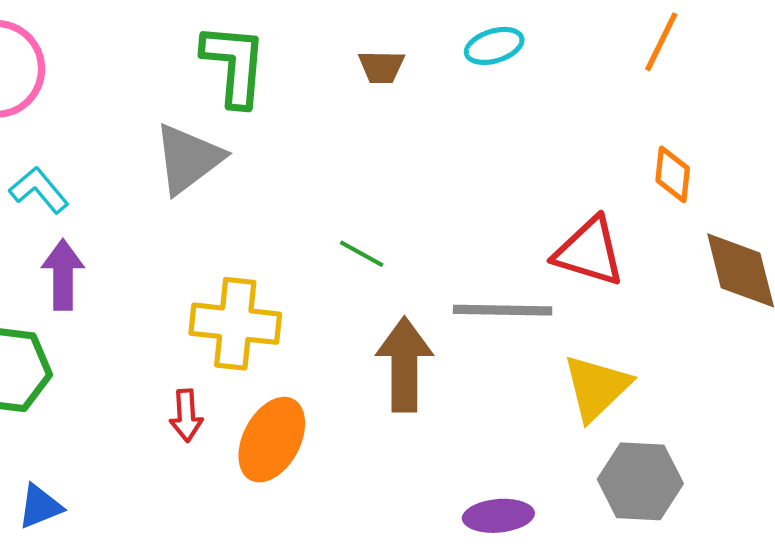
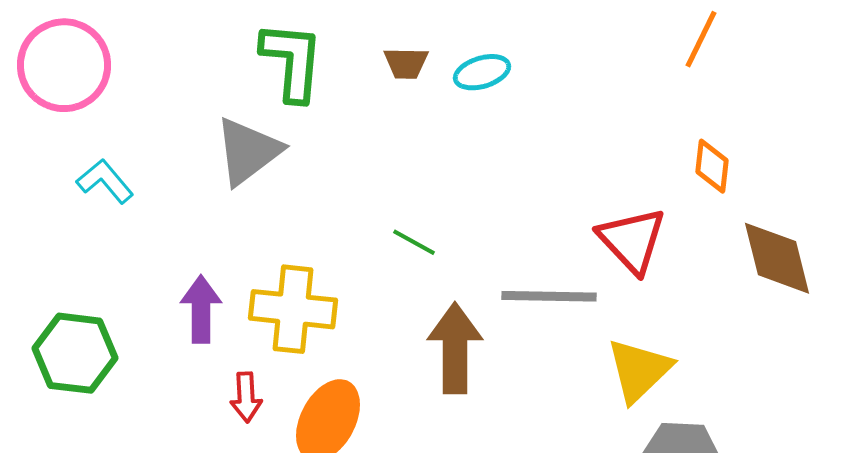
cyan ellipse: (494, 46) -> (482, 72), moved
brown trapezoid: (381, 67) -> (406, 63), moved
red triangle: (589, 252) -> (632, 240), turned 30
purple arrow: (63, 275) -> (201, 309), moved

